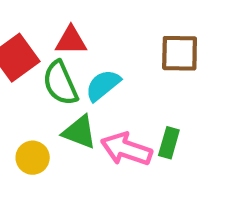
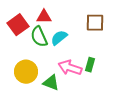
green triangle: (79, 132) -> (51, 83), moved
yellow circle: (33, 158) -> (26, 72), size x1.5

